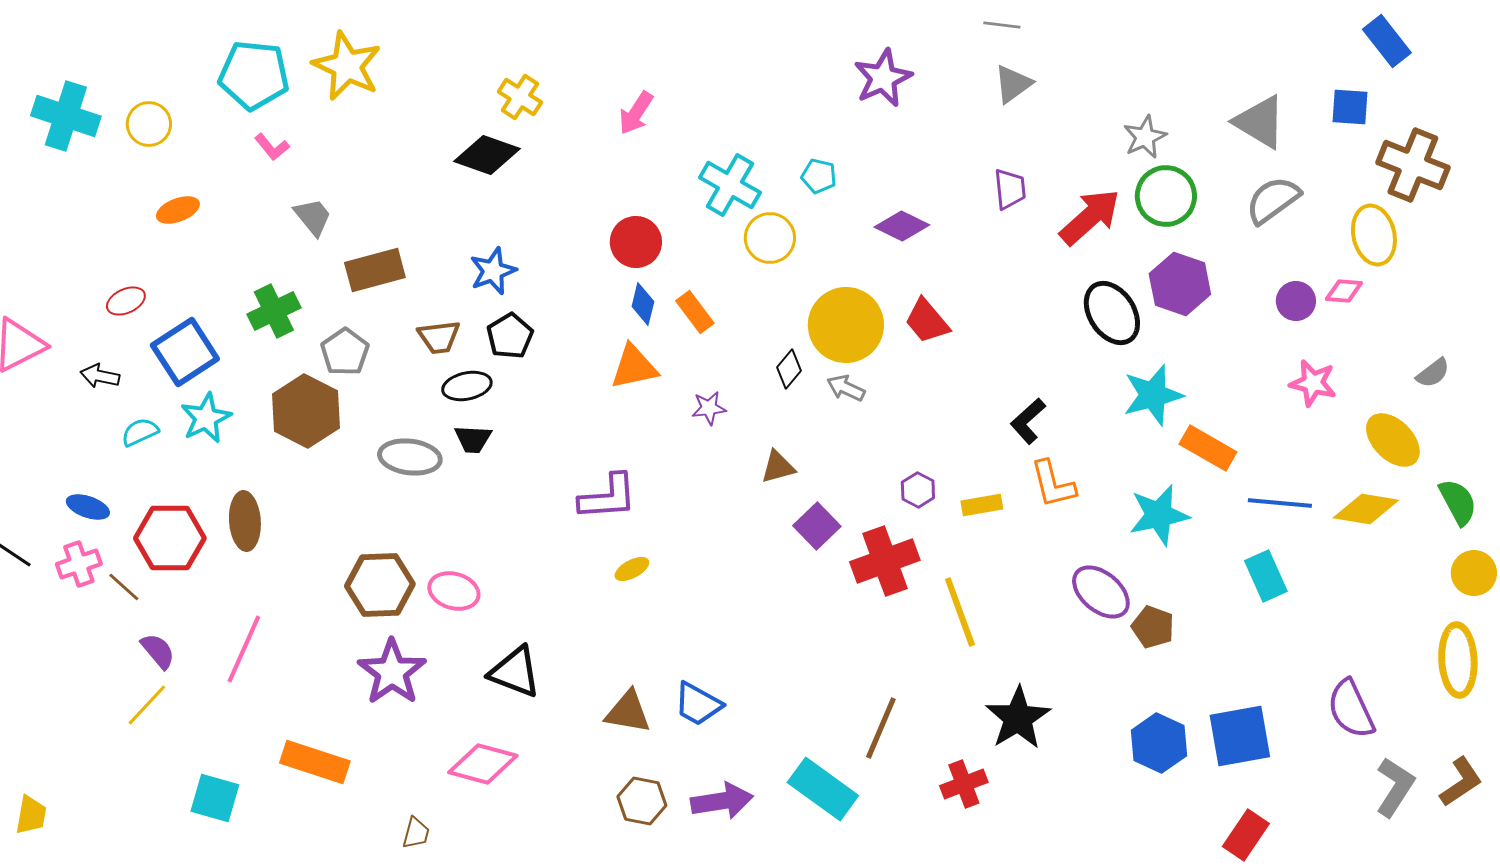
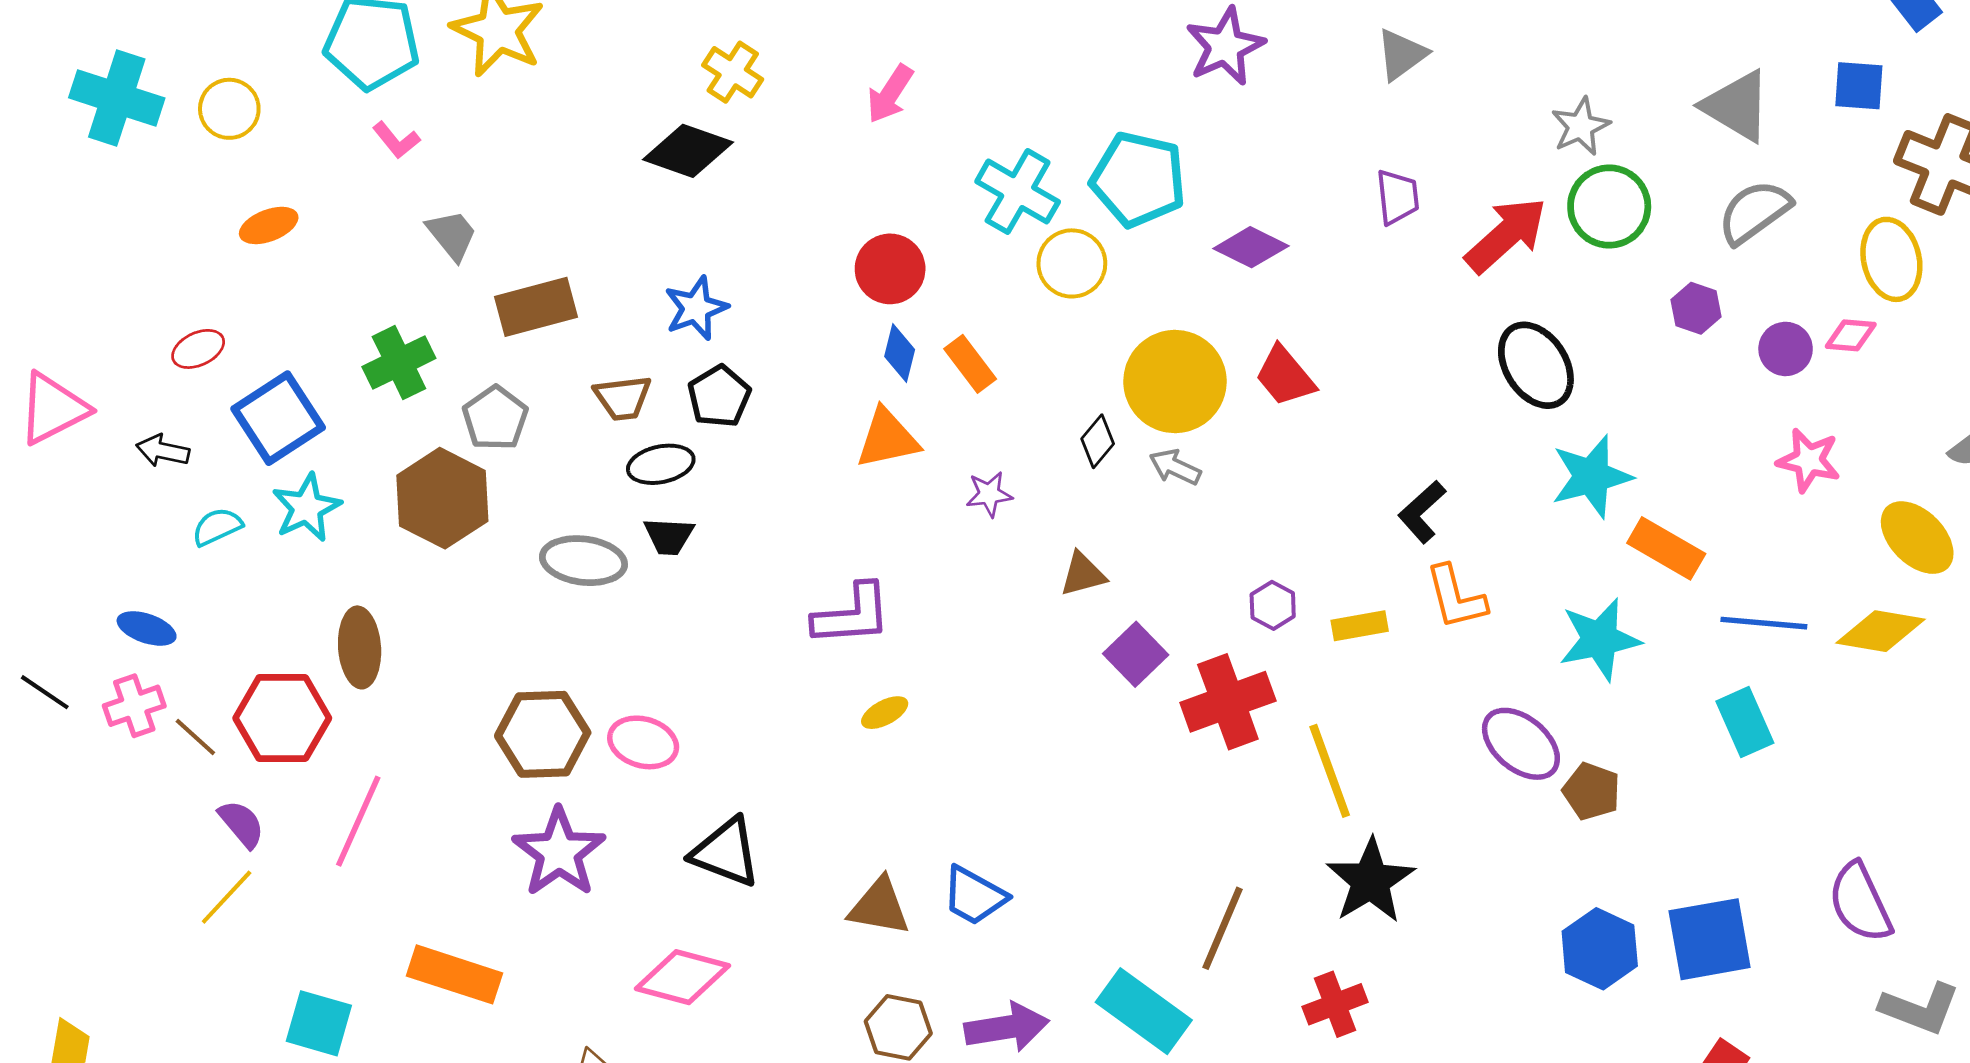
cyan pentagon: (819, 176) -> (1138, 179), size x2.0
purple hexagon: (1180, 284) -> (1696, 308), moved, size x0.6
red hexagon: (170, 538) -> (282, 718), moved
black star: (1018, 718) -> (1370, 881), moved
gray L-shape: (1395, 787) -> (1920, 1008), turned 78

